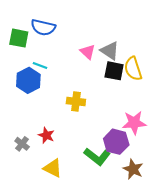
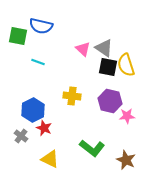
blue hexagon: (28, 80) -> (33, 110), moved
pink star: (134, 123) -> (127, 116), size x0.7
purple hexagon: (116, 142) -> (110, 101), moved

